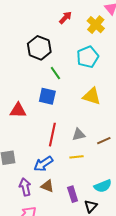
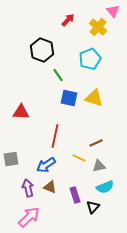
blue square: (47, 96) -> (69, 98), moved
gray triangle: (79, 135) -> (99, 166), moved
brown line: (104, 141) -> (96, 143), moved
yellow line: (77, 157) -> (79, 158), turned 32

